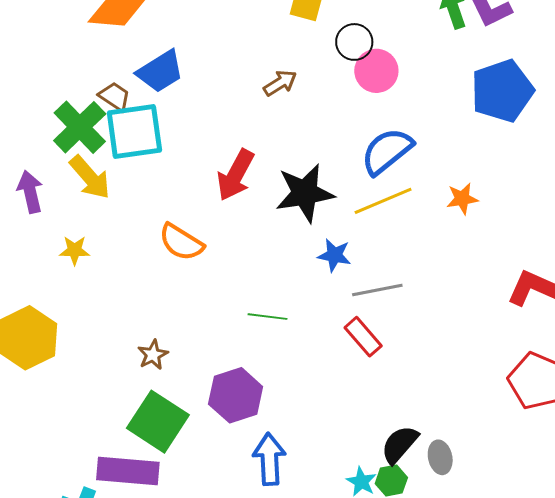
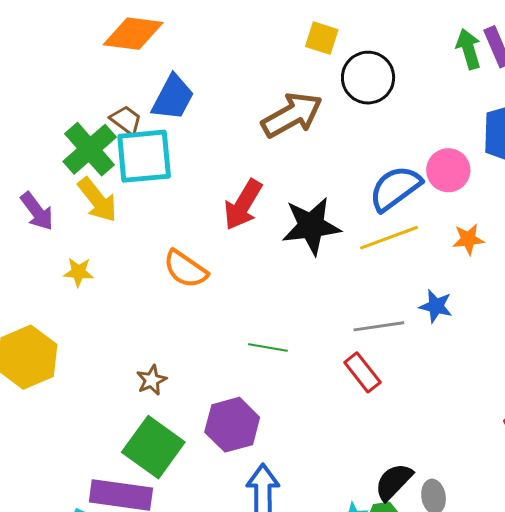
black circle: (354, 42) -> (368, 78), size x1.4
blue trapezoid: (160, 71) -> (173, 98), turned -33
pink circle: (376, 71) -> (448, 170), moved
brown arrow: (280, 83) -> (292, 115), size x1.8
purple arrow: (30, 192) -> (37, 211), turned 153
blue star: (334, 255) -> (436, 306), moved

